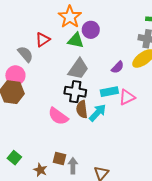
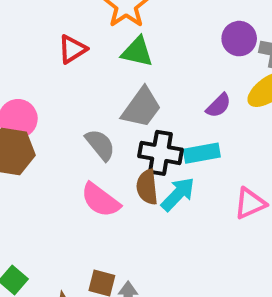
purple circle: (91, 30) -> (239, 39), moved
gray semicircle: (25, 54) -> (100, 145), moved
black cross: (75, 92) -> (160, 153), moved
pink triangle: (127, 97) -> (250, 203), moved

